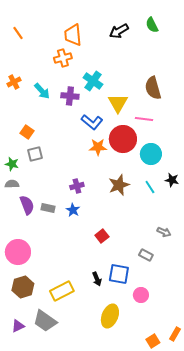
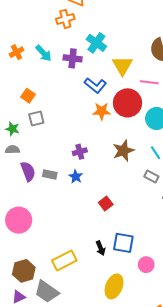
orange cross: (14, 82) -> (17, 52), moved
gray rectangle: (146, 255) -> (151, 177), moved
brown hexagon: (23, 287) -> (24, 271), moved

